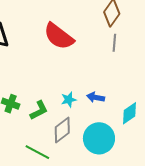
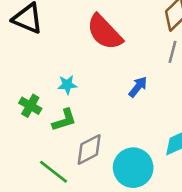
blue arrow: (96, 97) -> (138, 87), moved, turned 108
cyan star: (69, 100) -> (67, 85), moved

